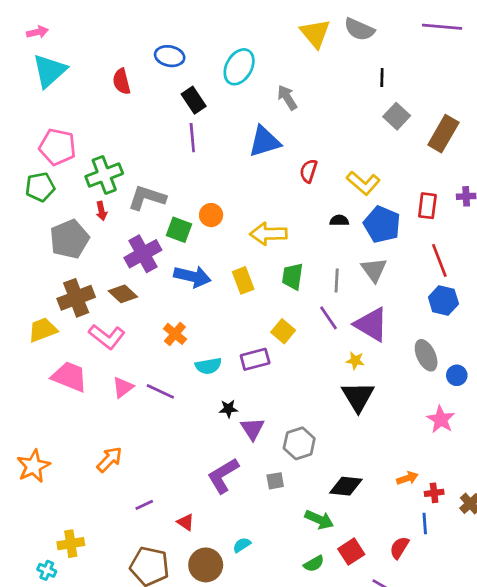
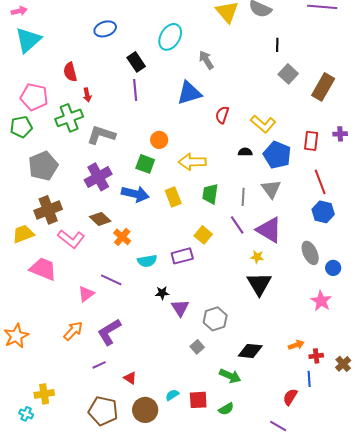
blue ellipse: (170, 56) -> (105, 29), moved, turned -30
red semicircle: (122, 81) -> (70, 72), moved
red arrow: (102, 211) -> (87, 95), moved
orange circle: (211, 215) -> (159, 140), moved
green square: (179, 230) -> (145, 164), moved
brown diamond: (123, 294) -> (100, 219), moved
pink triangle: (123, 387) -> (86, 294), moved
purple L-shape: (223, 475) -> (109, 332), moved
gray square: (275, 481) -> (197, 347), turned -32
red square: (351, 552) -> (198, 400), moved, turned 30

